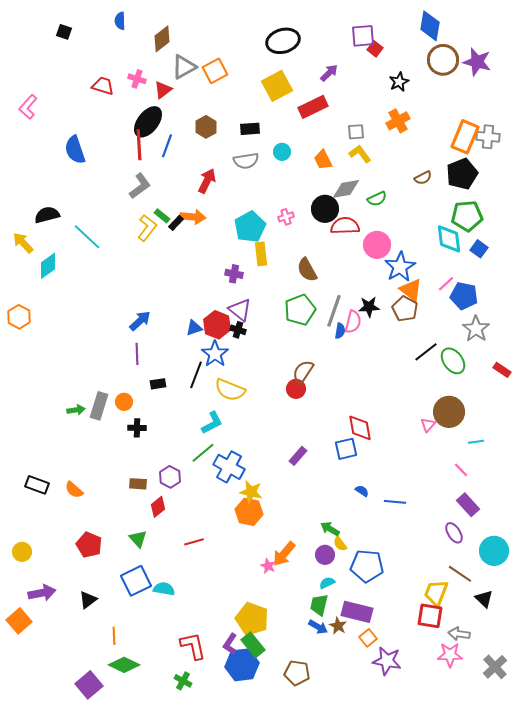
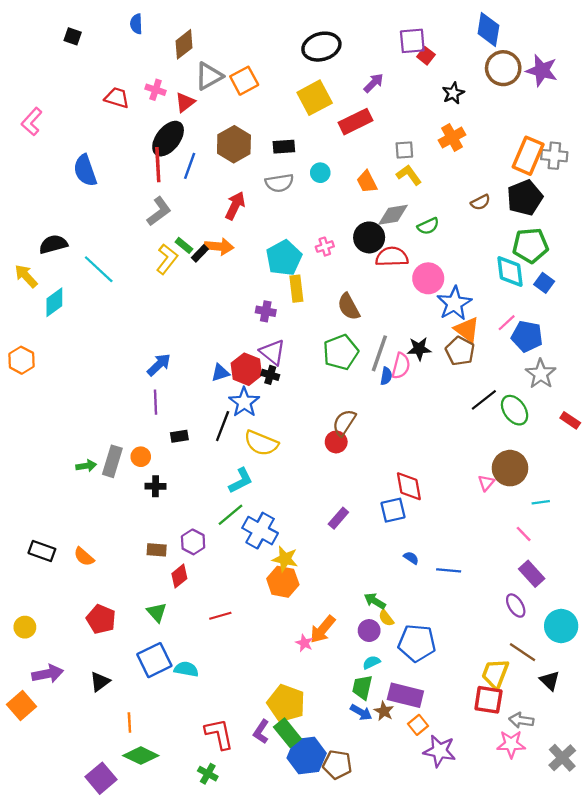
brown hexagon: (206, 127) -> (234, 144), size x1.4
blue hexagon: (242, 665) -> (307, 756), moved

